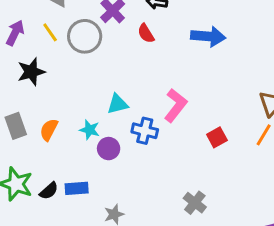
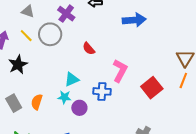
red semicircle: (146, 33) -> (89, 49), moved
cyan triangle: (118, 104) -> (72, 79), moved
red square: (217, 137) -> (152, 88), size x1.5

